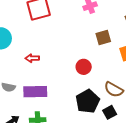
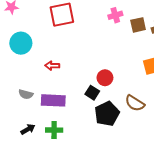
brown square: (103, 37) -> (138, 25), moved
black square: (110, 112) -> (92, 93), moved, turned -32

